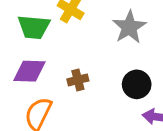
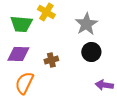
black circle: (137, 84) -> (91, 52), moved

